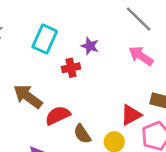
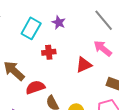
purple star: (90, 46) -> (59, 22), moved
red triangle: (131, 115) -> (84, 65), moved

